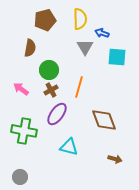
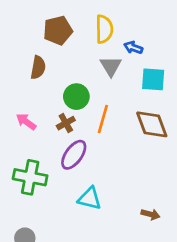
green circle: (49, 70) -> (76, 97), moved
brown diamond: (104, 120) -> (152, 124), moved

